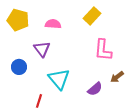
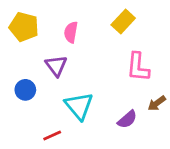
pink semicircle: (53, 24) -> (71, 32), turned -84
red line: (39, 101) -> (52, 135), turned 48

